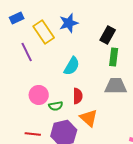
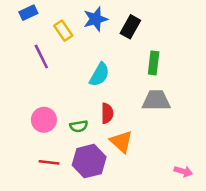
yellow rectangle: (44, 32) -> (63, 31), size x0.7
black rectangle: (108, 35) -> (130, 27), moved
pink circle: (39, 95) -> (44, 120), moved

